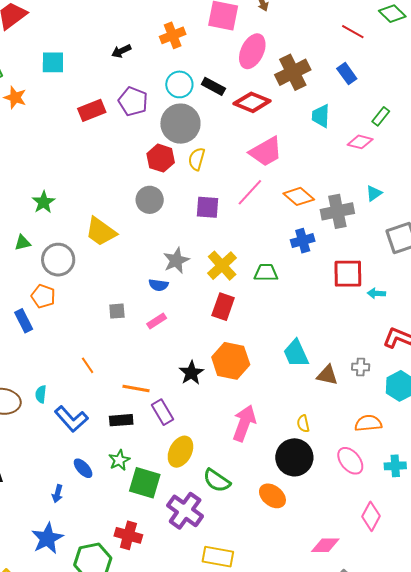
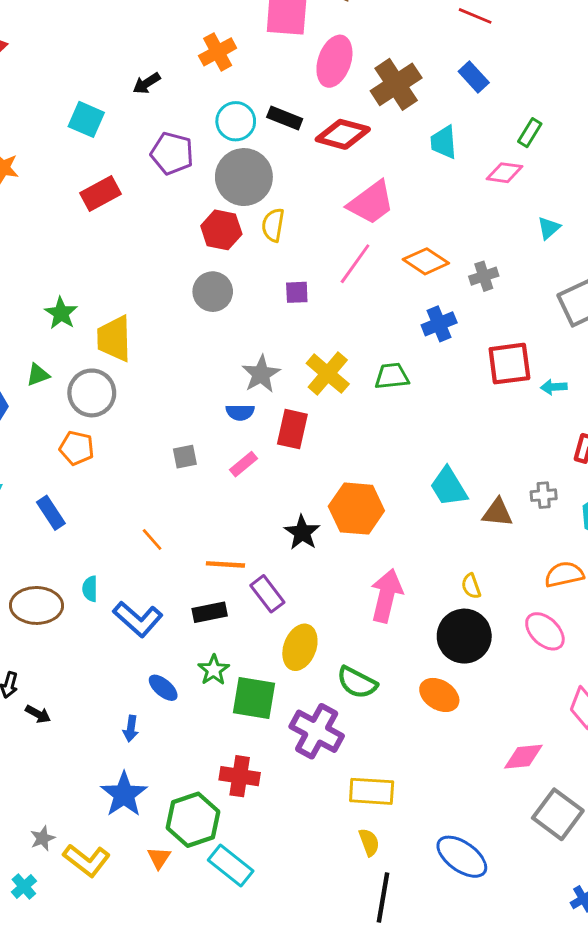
cyan square: (53, 62) -> (86, 119), moved, turned 30
red rectangle: (92, 110) -> (100, 193), moved
cyan triangle: (374, 193) -> (549, 228), moved
purple square: (207, 207) -> (297, 292), size x0.7
gray cross: (337, 211) -> (484, 276), size x0.6
yellow trapezoid: (101, 232) -> (114, 339), moved, turned 60
red rectangle: (223, 307) -> (292, 429), moved
blue rectangle: (24, 321) -> (51, 513), moved

